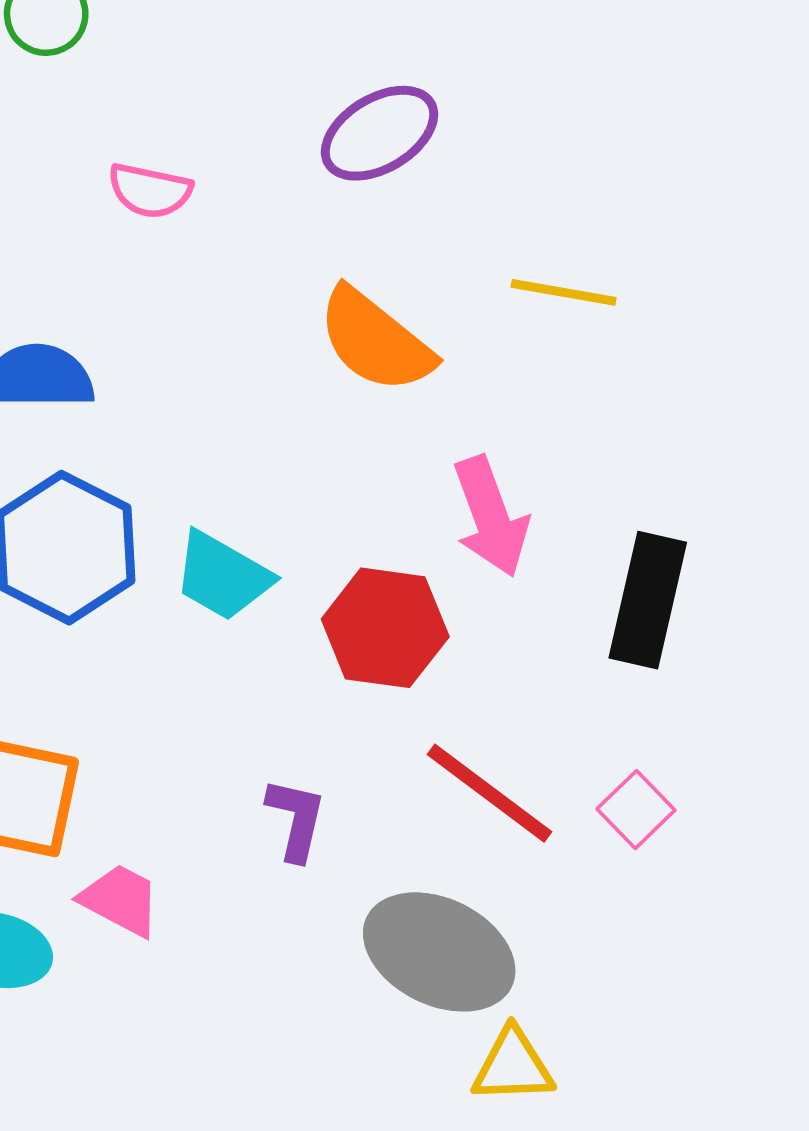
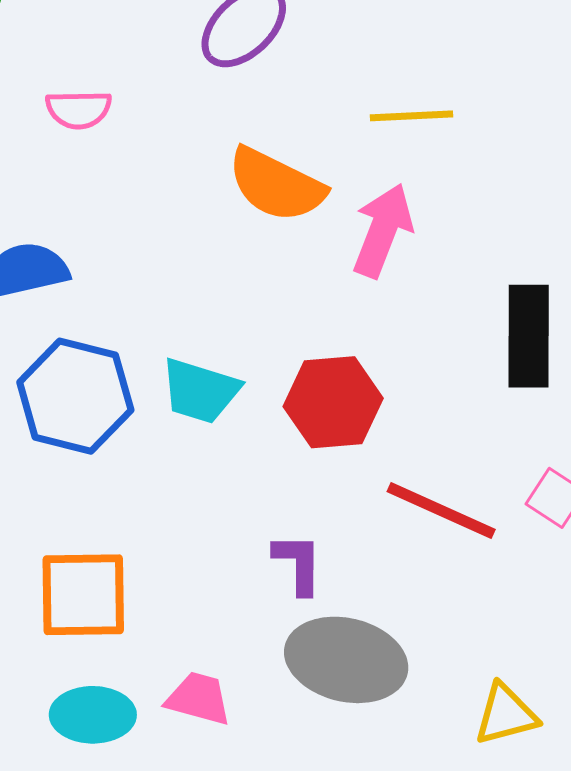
pink arrow: (491, 517) -> (383, 230), moved, turned -126
pink trapezoid: (120, 900) -> (199, 699), moved
gray ellipse: (439, 952) -> (346, 660), moved

